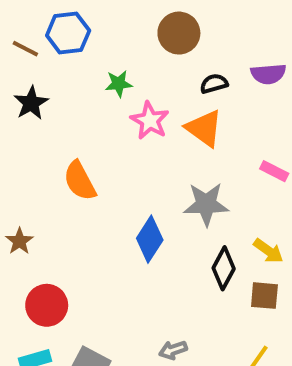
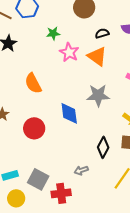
blue diamond: (150, 239) -> (69, 113), turned -40
black diamond: (224, 268) -> (103, 147), moved
red circle: (47, 305) -> (34, 128), moved

